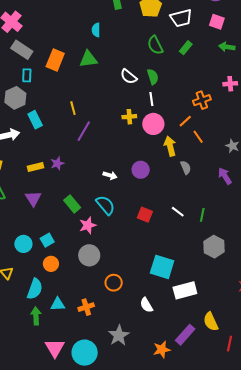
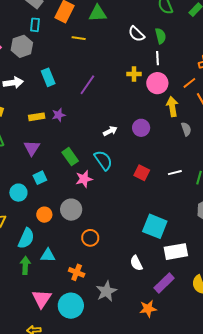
yellow line: (73, 108) -> (79, 38), moved, turned -72
cyan rectangle: (35, 120) -> (48, 77), moved
white arrow: (110, 175) -> (110, 131), turned -48
white line: (178, 212) -> (175, 173), turned -56
cyan square: (47, 240) -> (40, 178), moved
gray circle: (89, 255) -> (71, 210), moved
orange circle: (114, 283) -> (90, 238), moved
orange cross: (86, 307) -> (77, 272), moved, turned 35
purple rectangle: (185, 335) -> (164, 283), moved

